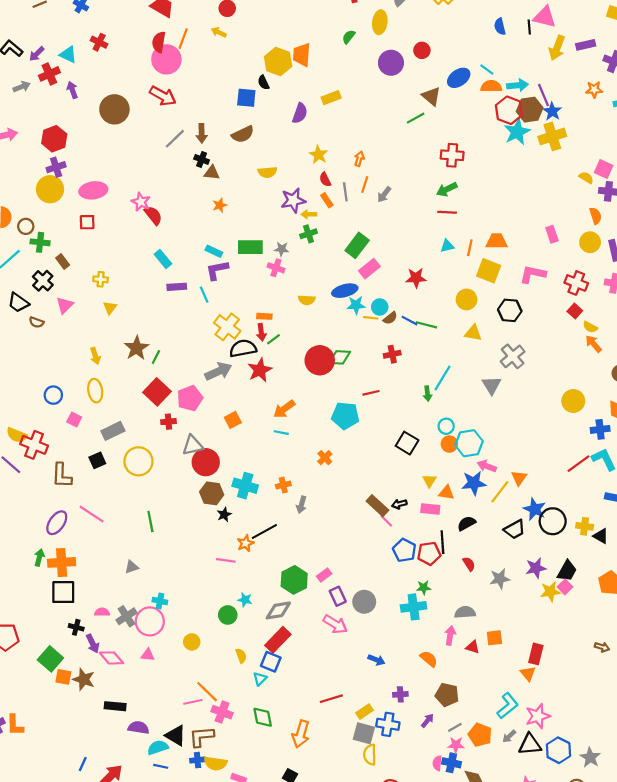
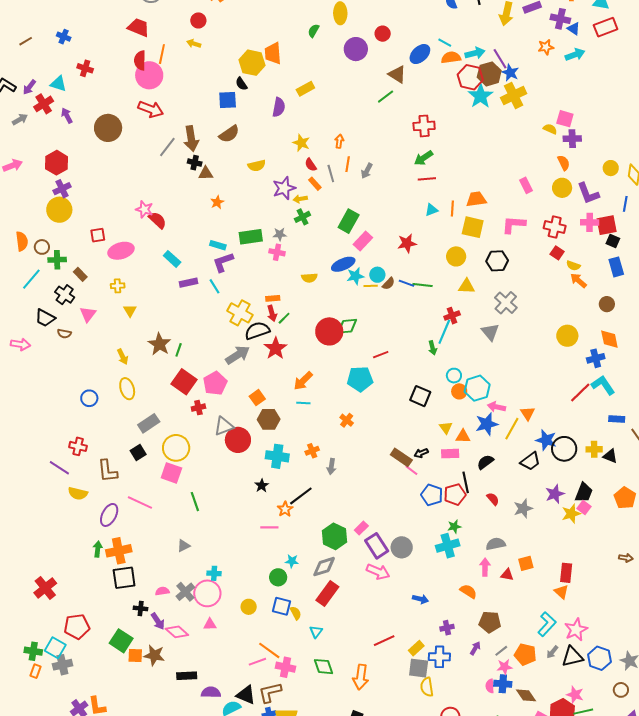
brown arrow: (202, 133) -> (191, 139), size x1.4
pink ellipse: (93, 190) -> (121, 251), moved
red cross: (392, 354) -> (452, 316), moved
pink square: (74, 419) -> (171, 473), moved, size x1.5
yellow semicircle: (17, 435) -> (78, 493), moved
red cross: (34, 445) -> (78, 446), size x0.7
brown hexagon: (212, 493) -> (269, 419), moved
purple rectangle: (338, 596) -> (377, 546), size x1.4
blue square: (271, 662) -> (282, 606), moved

